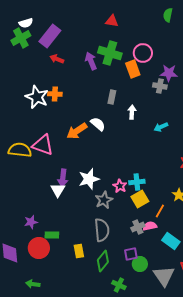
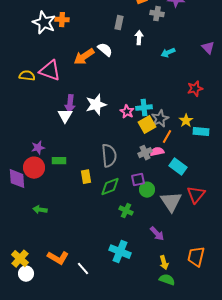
gray cross: (160, 86) -> (157, 14), moved
yellow semicircle: (20, 150) -> (27, 76), size x0.7
gray star: (104, 200) -> (160, 119), moved
red circle: (39, 248) -> (34, 168), moved
green diamond: (103, 261) -> (110, 187), turned 30

